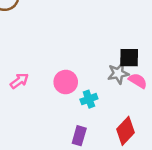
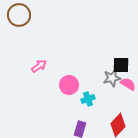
pink arrow: (19, 81) -> (39, 66), moved

